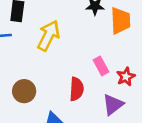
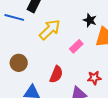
pink rectangle: (101, 66) -> (76, 46), moved, turned 56

